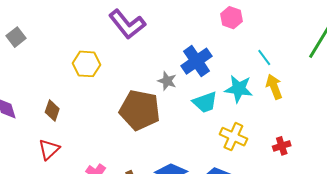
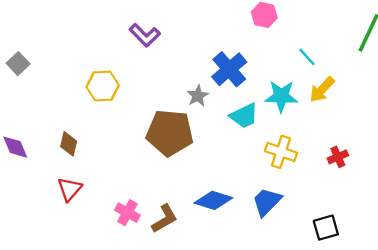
purple L-shape: (127, 24) -> (145, 35), size x0.7
gray star: (167, 81) -> (198, 96), turned 30
yellow arrow: (274, 87) -> (322, 89), turned -110

